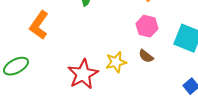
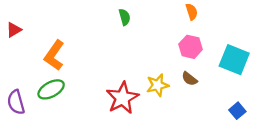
orange L-shape: (39, 25) -> (54, 55), moved

